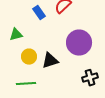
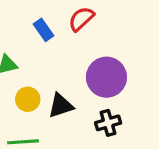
black cross: (90, 78) -> (108, 123), moved

